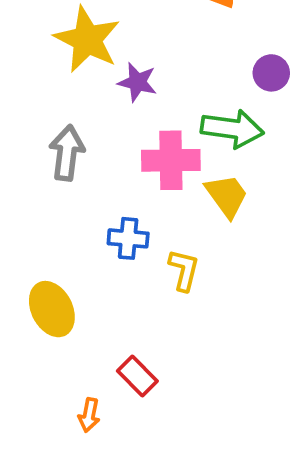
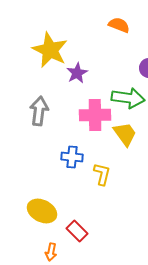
purple star: (137, 82) -> (77, 73), turned 30
yellow ellipse: (52, 309) -> (42, 211), moved, turned -36

